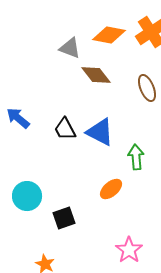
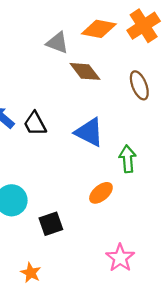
black trapezoid: (65, 129) -> (35, 124), moved

